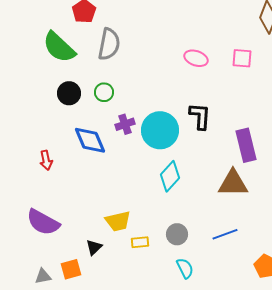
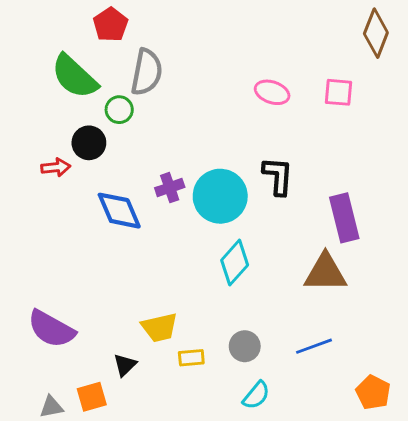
green circle: (104, 92) -> (119, 110), moved
red arrow: (46, 160) -> (56, 167), moved, turned -84
cyan semicircle: (185, 268) -> (256, 395), turned 65

